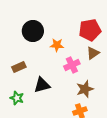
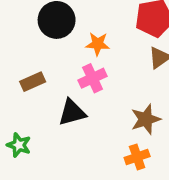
pink cross: (72, 65) -> (93, 78), moved
green star: (17, 98) -> (19, 145), moved

